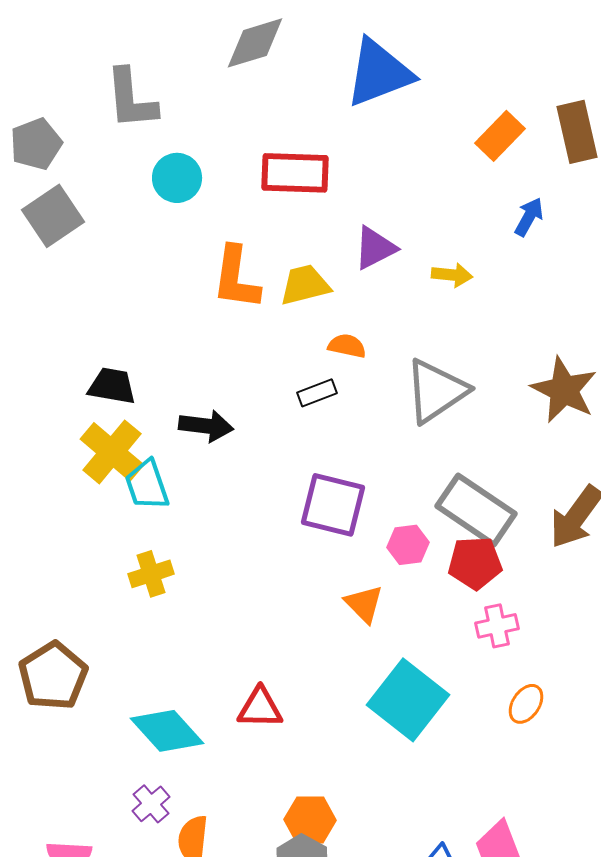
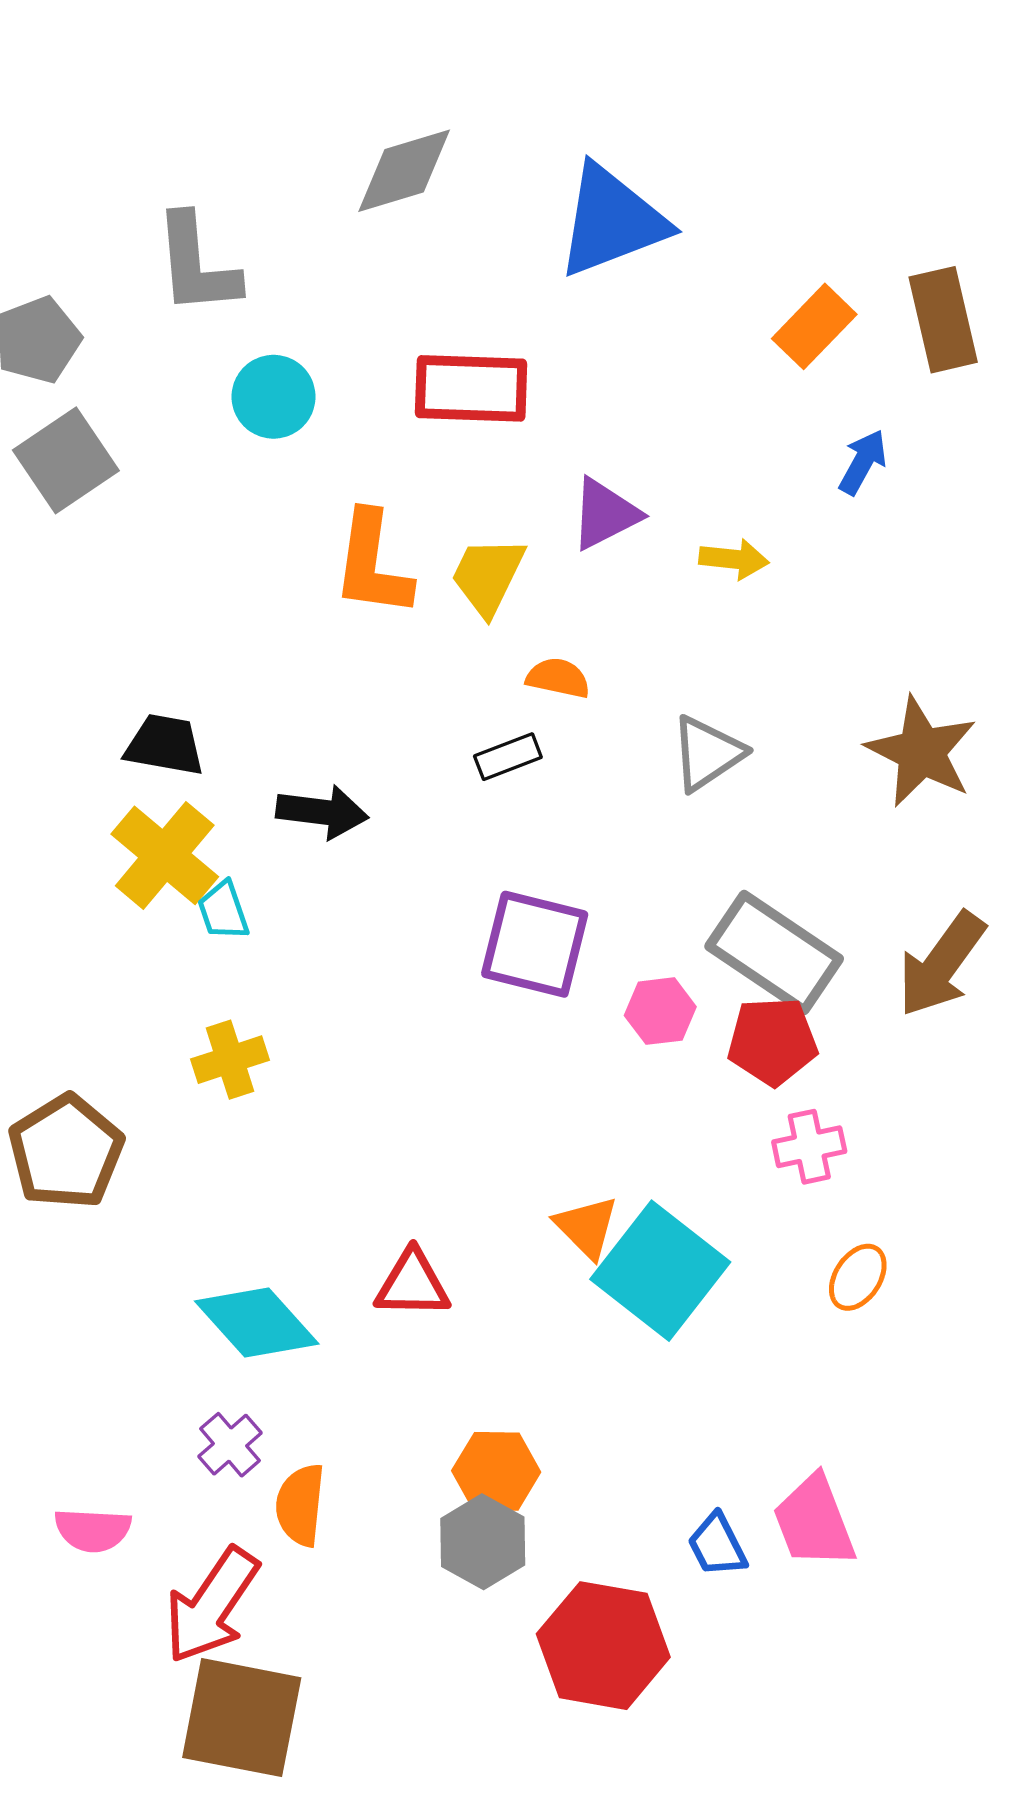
yellow trapezoid: (305, 285) -> (488, 576), turned -50
gray triangle: (436, 391) -> (707, 753), size x0.7
cyan trapezoid: (147, 485) -> (223, 911), size x0.7
orange triangle: (364, 604) -> (587, 1227), moved
brown pentagon: (53, 676) -> (66, 1152), moved

